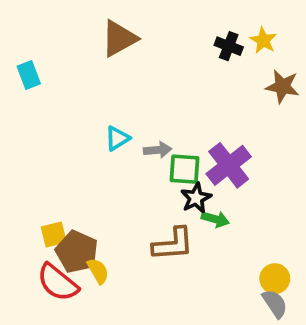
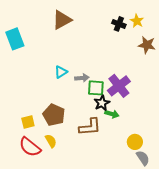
cyan rectangle: (29, 75) -> (15, 39), size x1.5
brown pentagon: (77, 252) -> (54, 115), moved
yellow circle: (275, 279) -> (135, 142), moved

